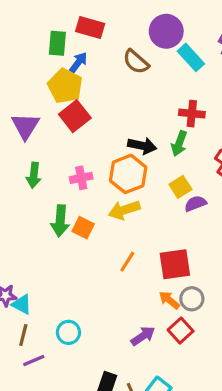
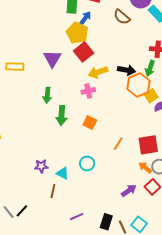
orange hexagon: (128, 174) -> (139, 85), moved
green arrow: (34, 175) -> (47, 95), moved
yellow arrow: (124, 210) -> (98, 72), moved
green arrow: (60, 221) -> (62, 115), moved
cyan triangle: (22, 304) -> (63, 173), moved
cyan circle: (68, 332) -> (87, 164), moved
purple line: (34, 361) -> (77, 217), moved

